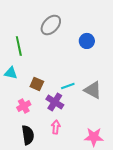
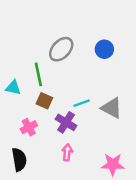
gray ellipse: (51, 25) -> (61, 49), moved
green line: (19, 46) -> (38, 74), moved
black semicircle: (28, 135) -> (19, 160), moved

